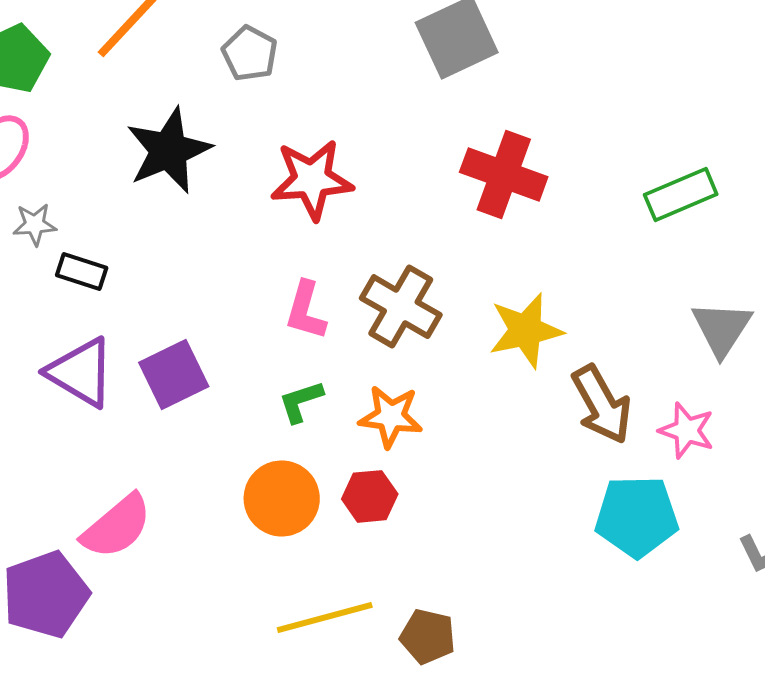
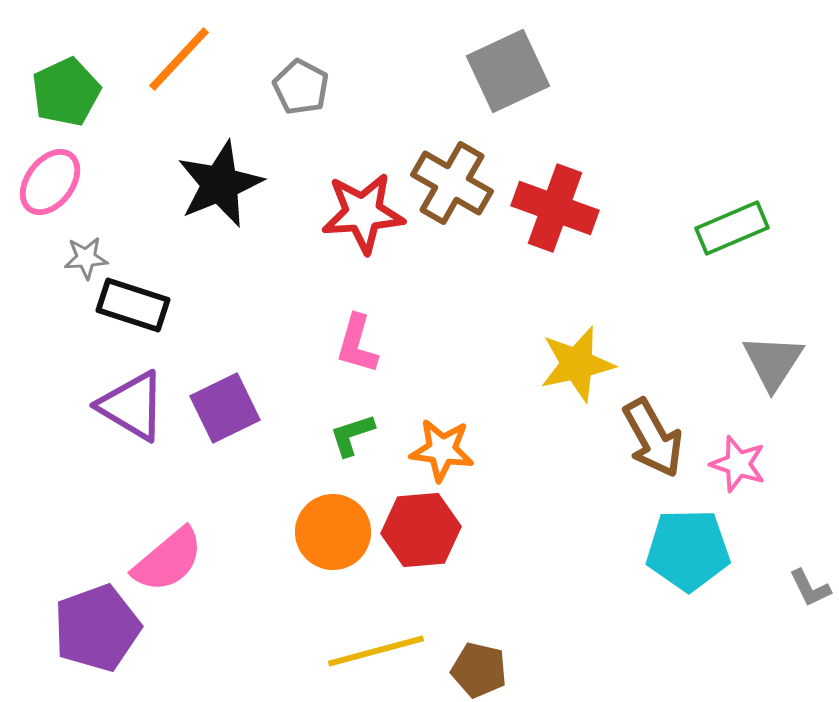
black rectangle: (82, 271) -> (133, 305), size x1.4
brown cross: (401, 306) -> (452, 183), moved
red hexagon: (370, 496) -> (421, 530), size x1.4

